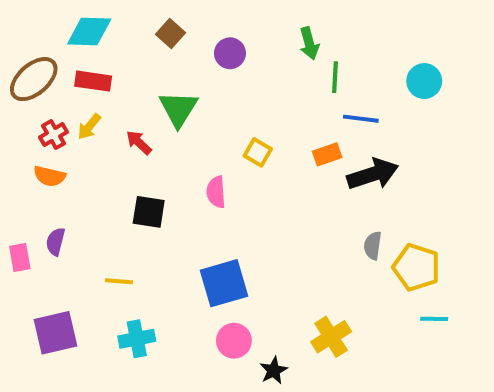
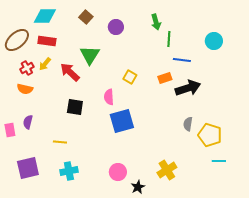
red arrow: (139, 142) -> (70, 72), size x1.5
blue square: (224, 283) -> (122, 121), moved

